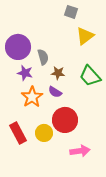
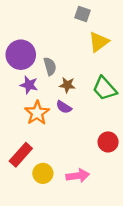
red circle: (65, 120) -> (108, 142), moved, size x0.7
red rectangle: (18, 133) -> (21, 155), turned 70
yellow circle: (44, 133) -> (43, 173), moved
pink arrow: (80, 151) -> (78, 176), moved

